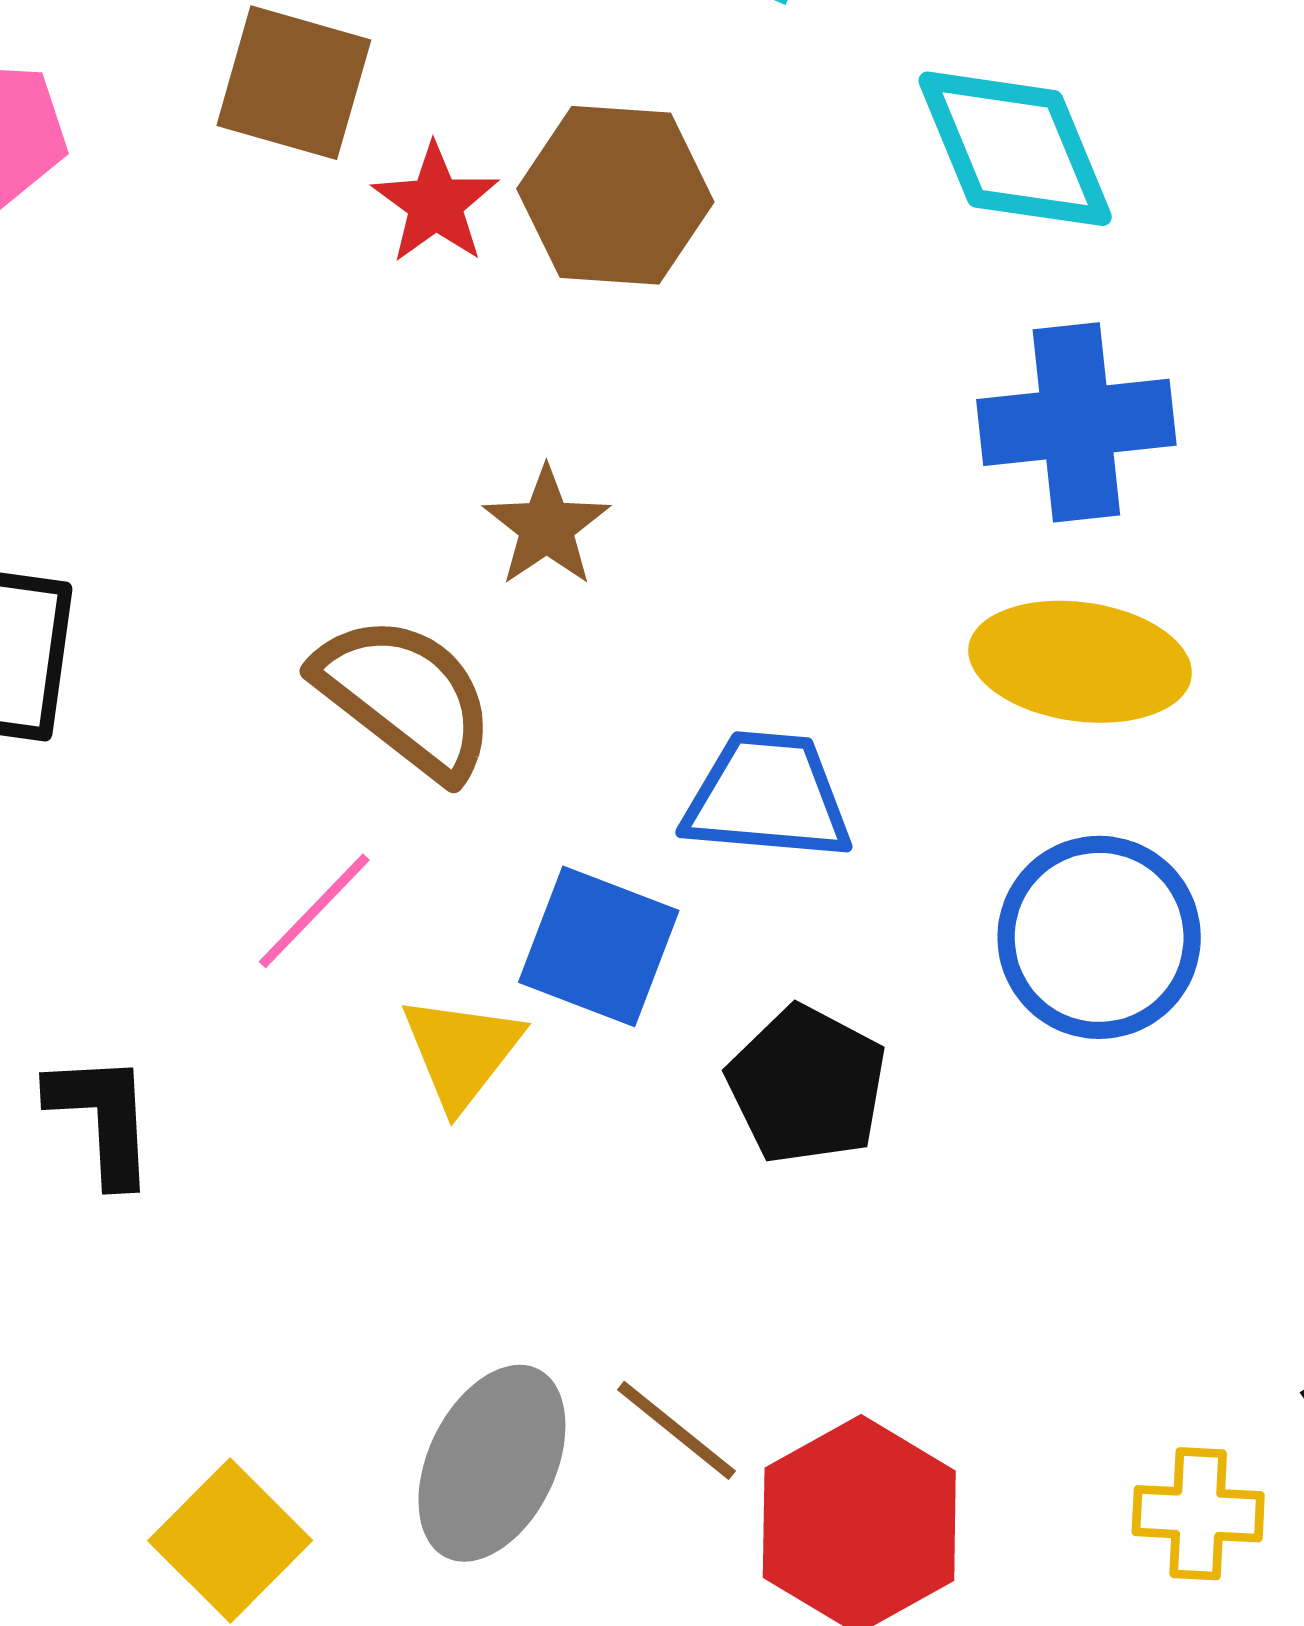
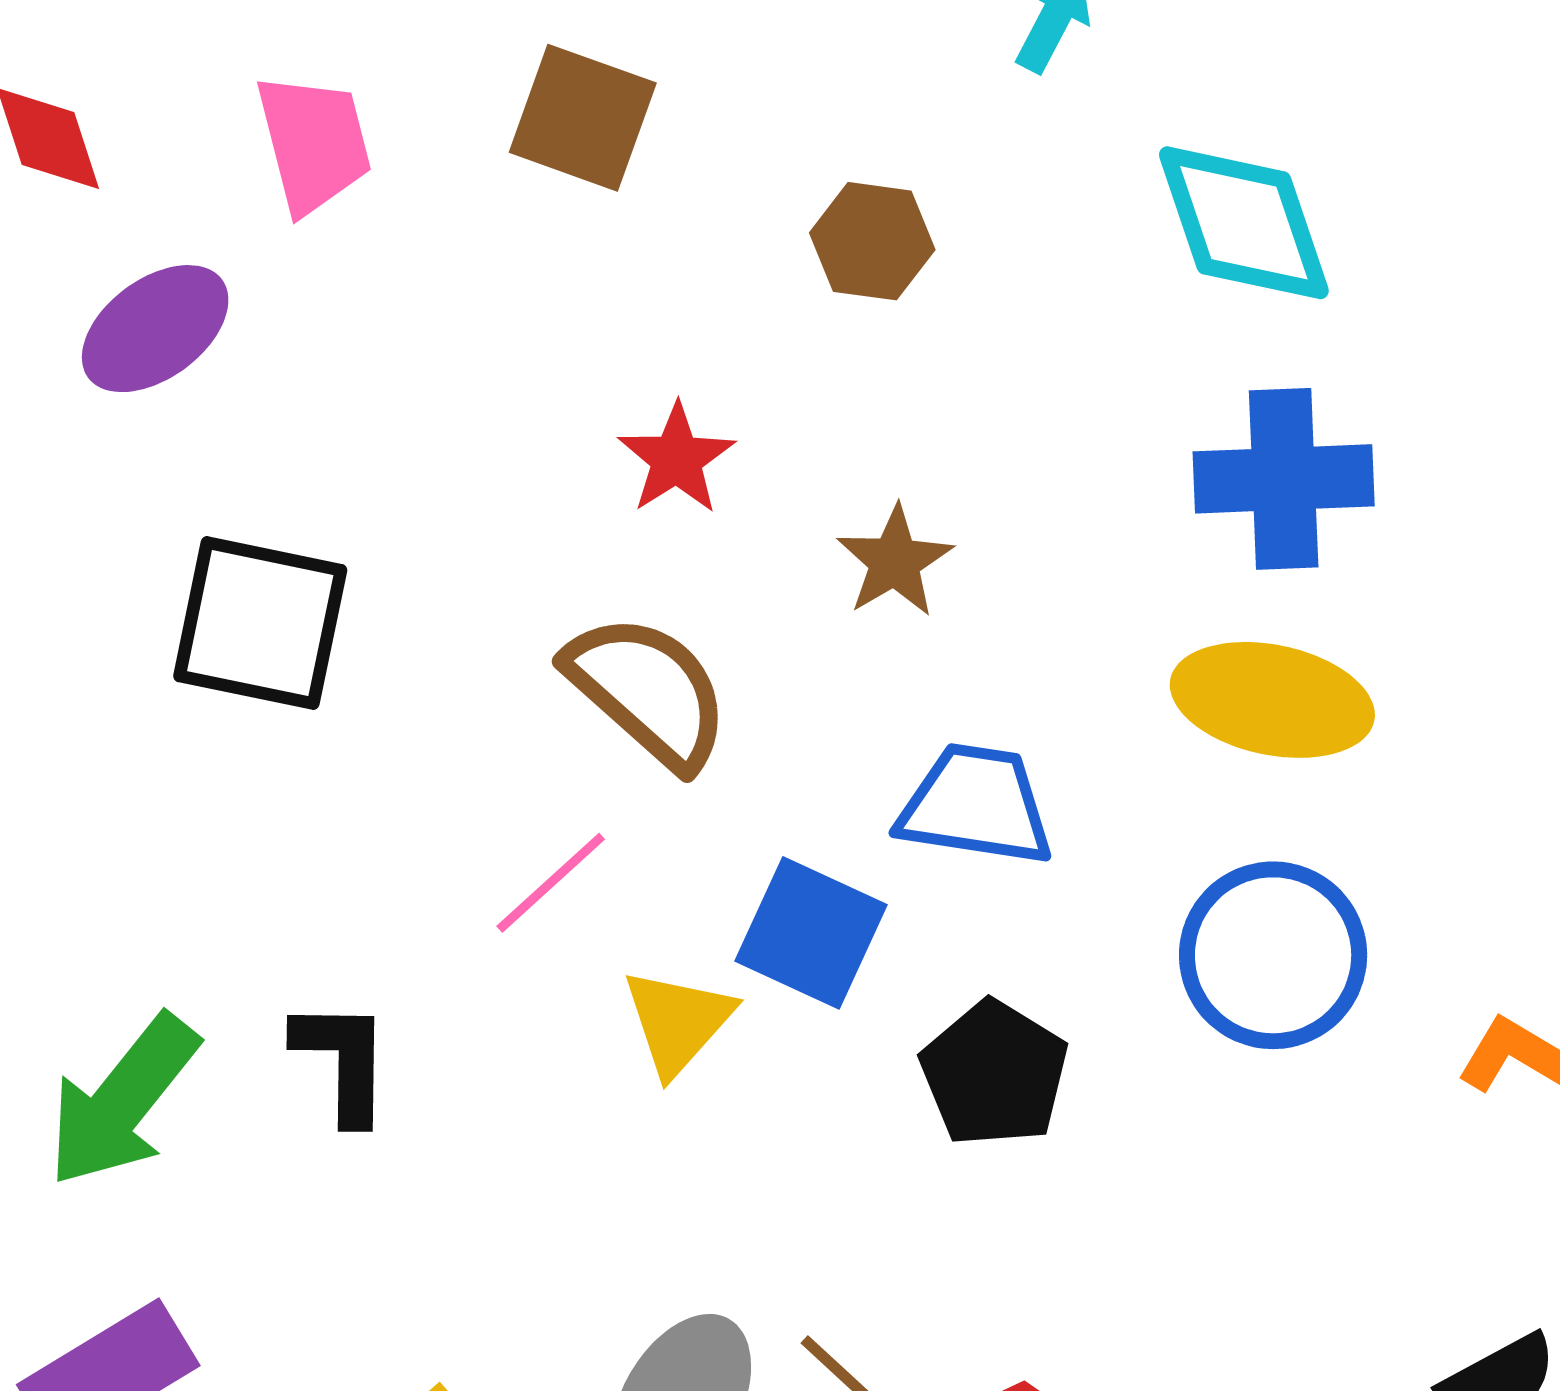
brown hexagon: (615, 195) -> (872, 241), size x0.7
red star: (435, 204) -> (676, 459), moved
brown star: (546, 527) -> (895, 561), moved

